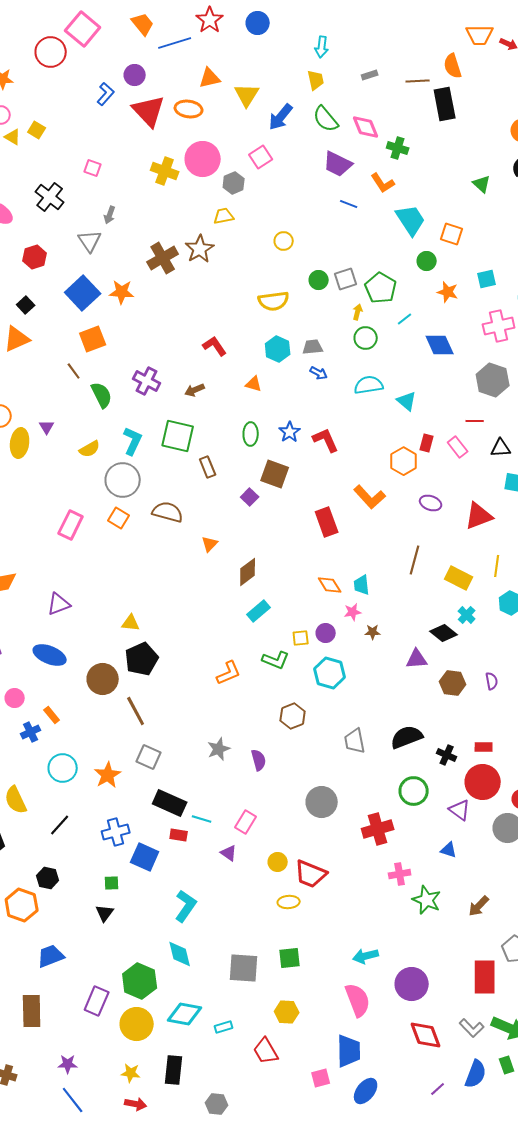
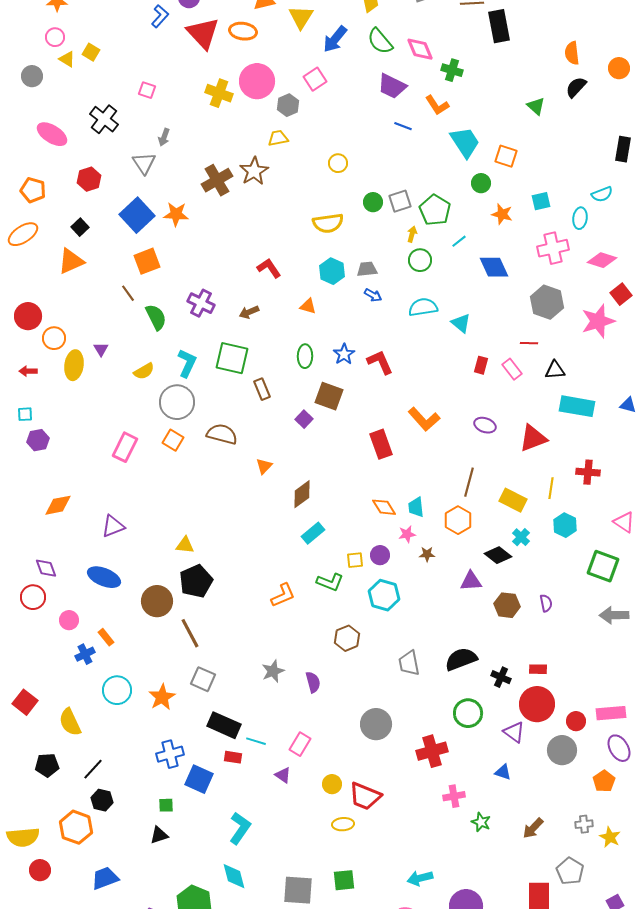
orange hexagon: (404, 461) -> (458, 520), moved
black line: (60, 825) -> (93, 769), moved
green star: (427, 900) -> (481, 822), size x0.7
black triangle: (105, 913) -> (159, 835), turned 36

